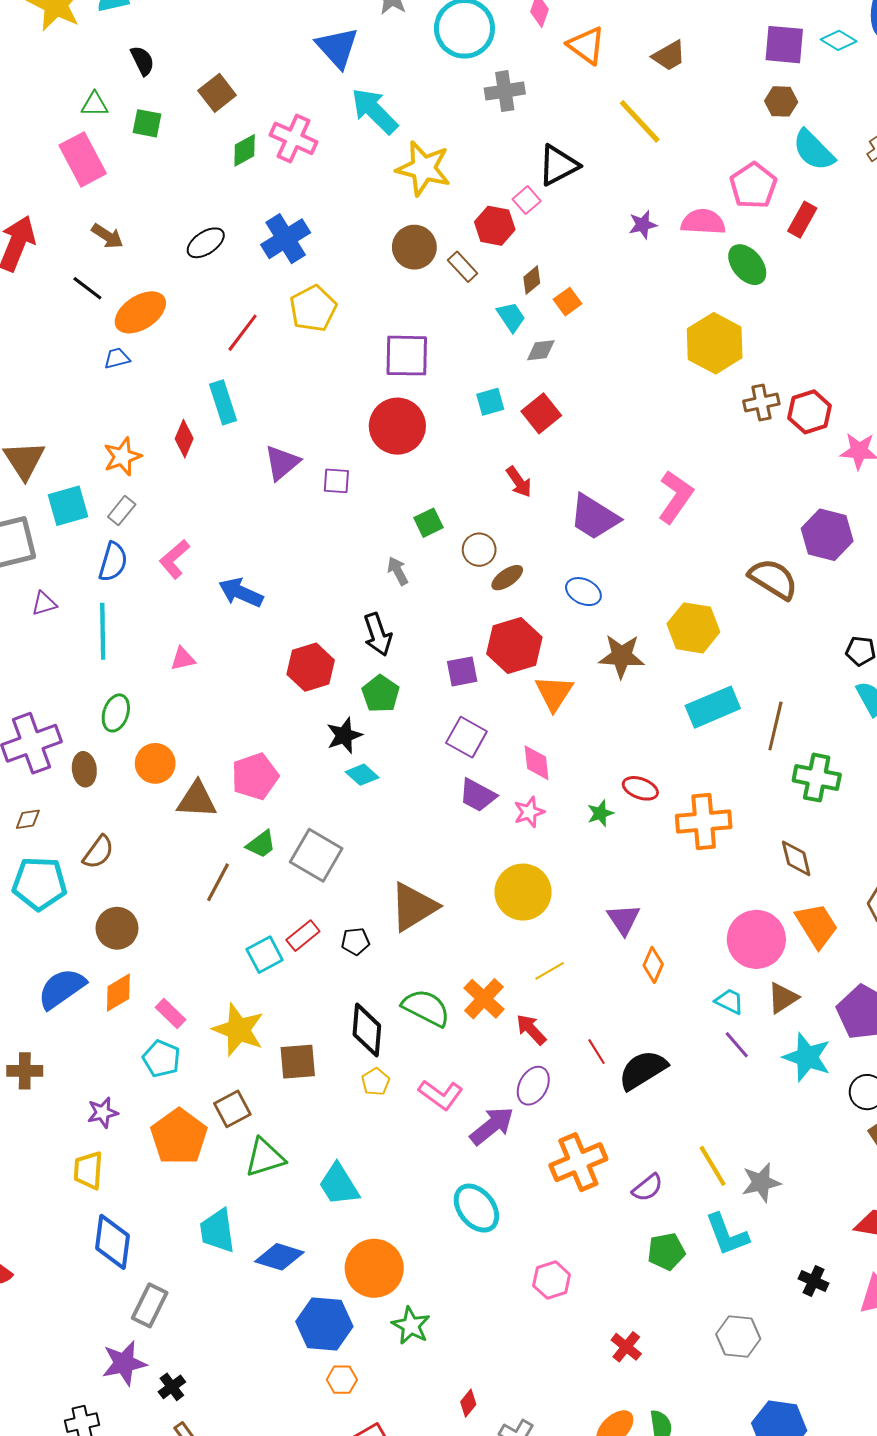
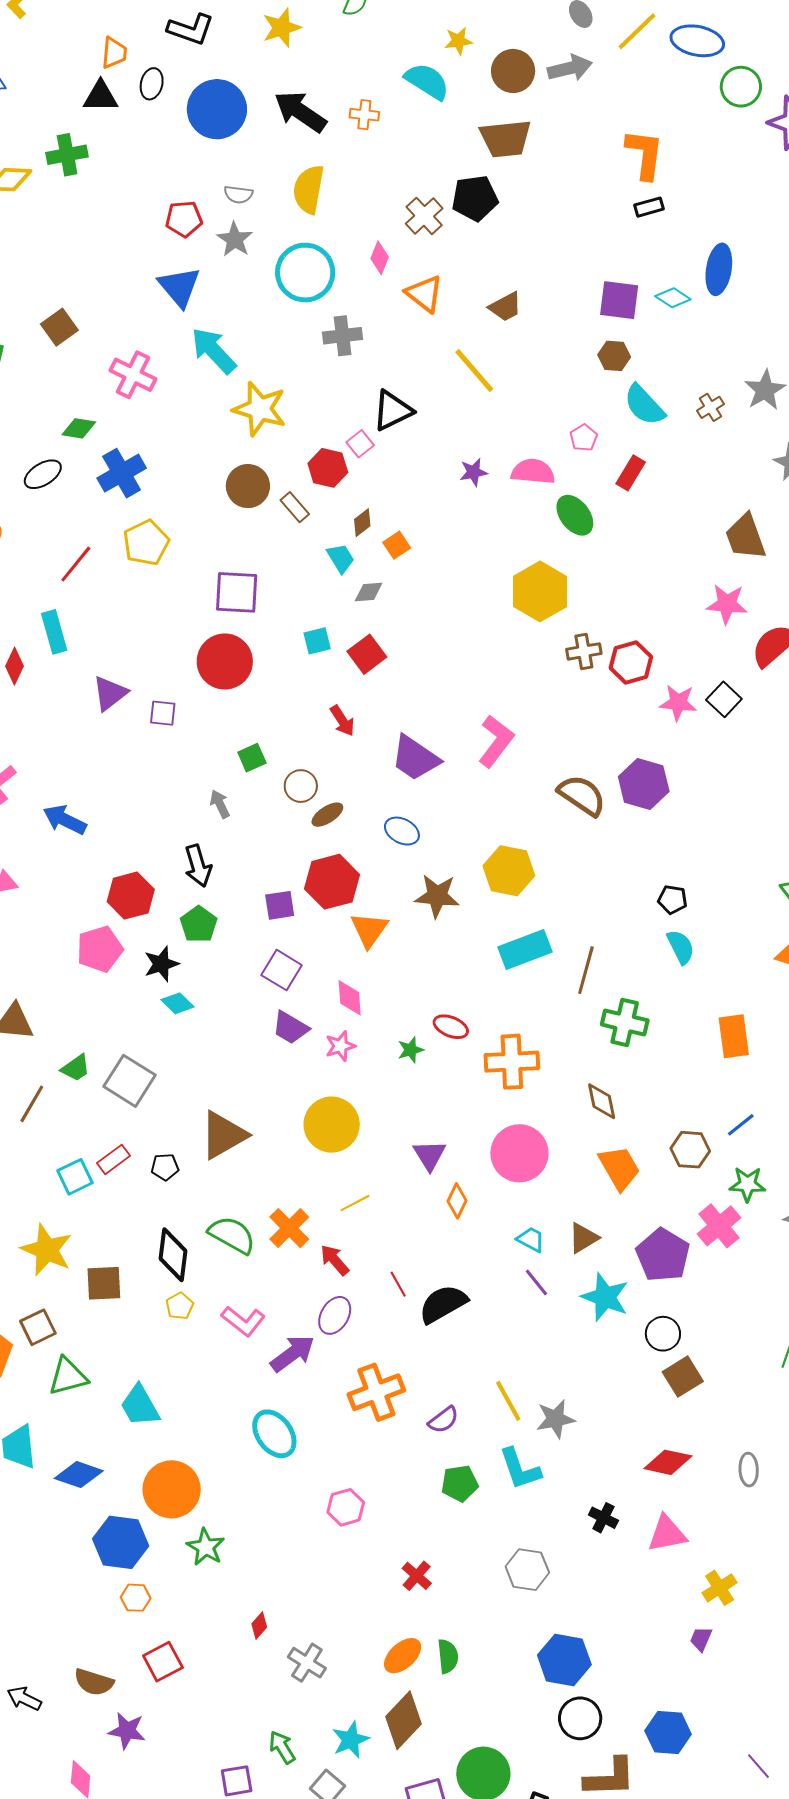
green diamond: (245, 150) -> (79, 428), moved, turned 36
pink pentagon: (753, 186) -> (584, 438), size x0.6
brown semicircle: (773, 579) -> (582, 795), moved
pink pentagon: (255, 776) -> (100, 949), moved
pink circle: (756, 939) -> (519, 1153), moved

